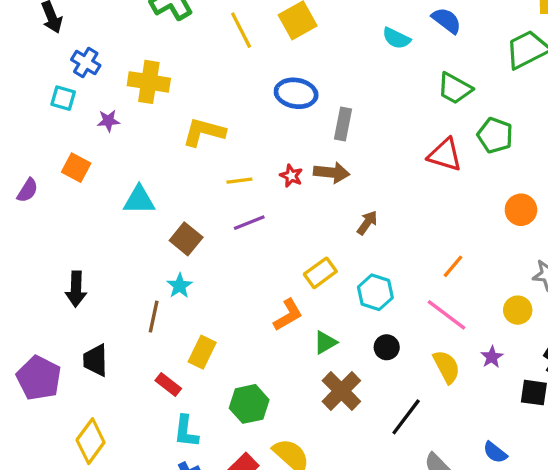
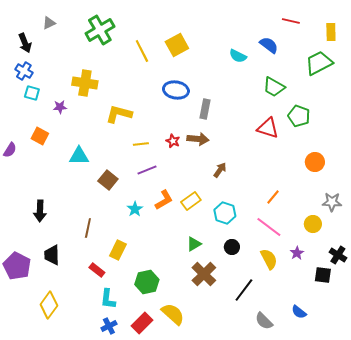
blue cross: (86, 63) -> (24, 71), moved
cyan star: (180, 286) -> (135, 209), moved
orange L-shape: (288, 315) -> (164, 200), moved

